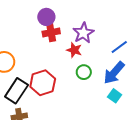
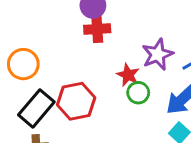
purple star: (83, 33) -> (158, 54), moved
red star: (74, 50) -> (128, 75), moved

